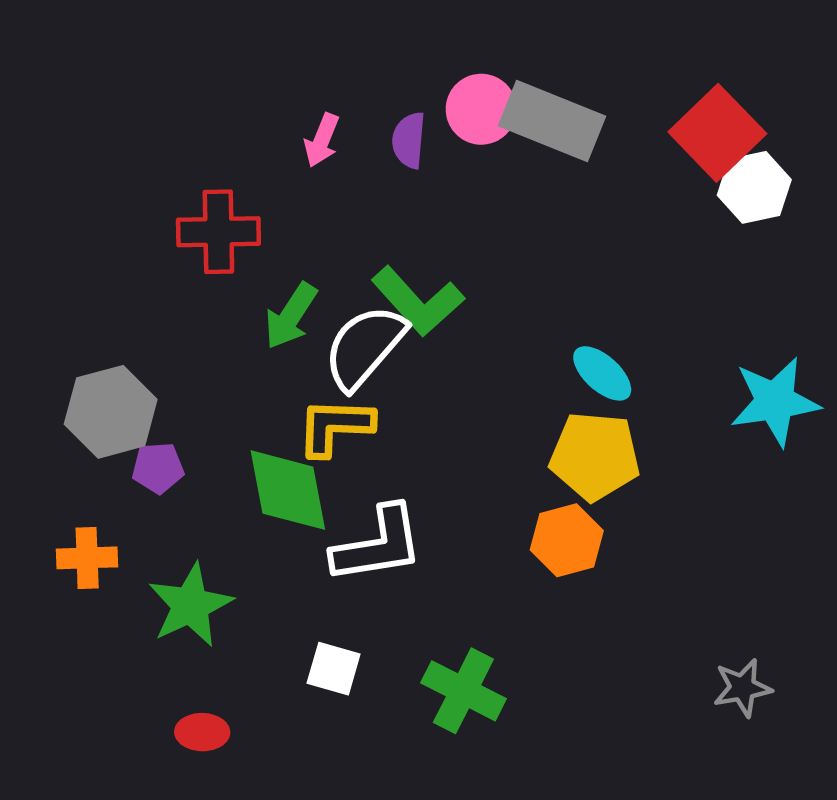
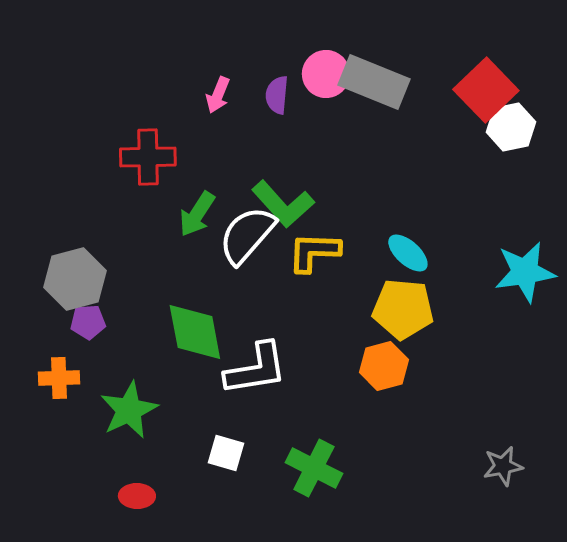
yellow L-shape: (335, 427) -> (314, 252), moved
purple pentagon: (158, 468) -> (88, 322), moved

